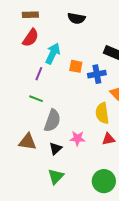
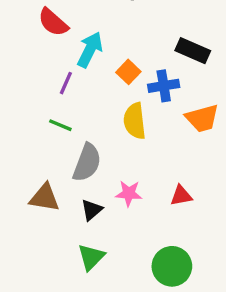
red semicircle: (31, 38) -> (53, 22), turned 96
orange square: (76, 66) -> (128, 72), turned 32
yellow semicircle: (102, 113) -> (135, 121), moved

